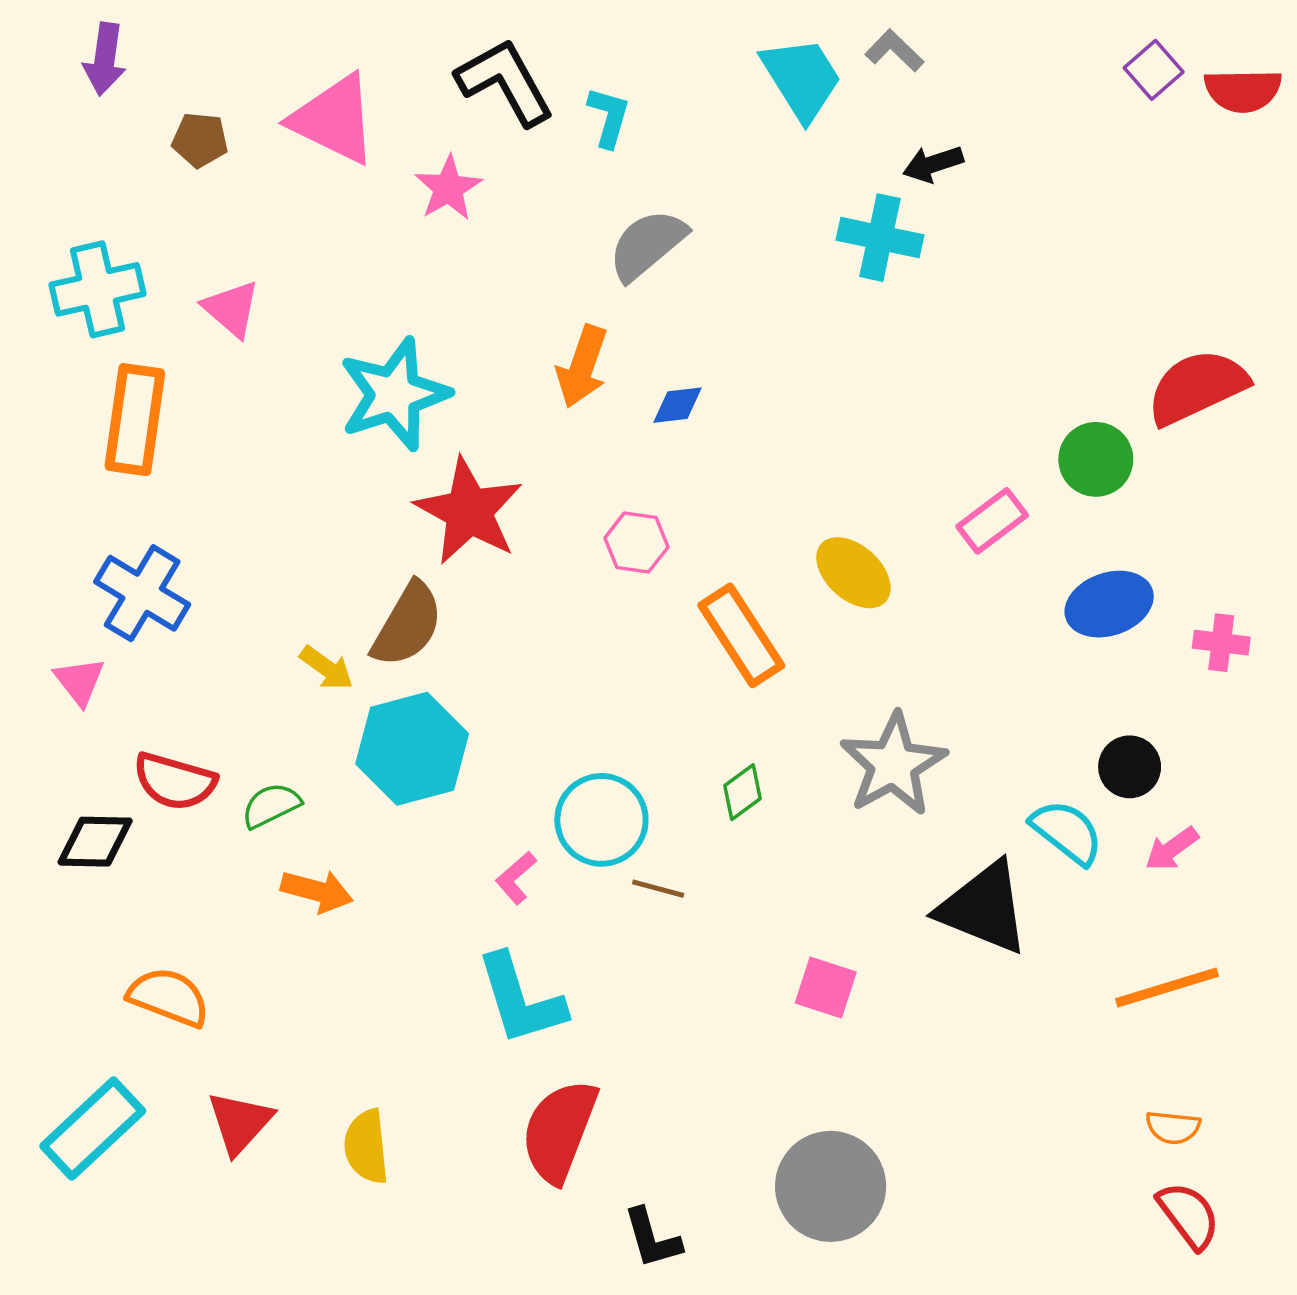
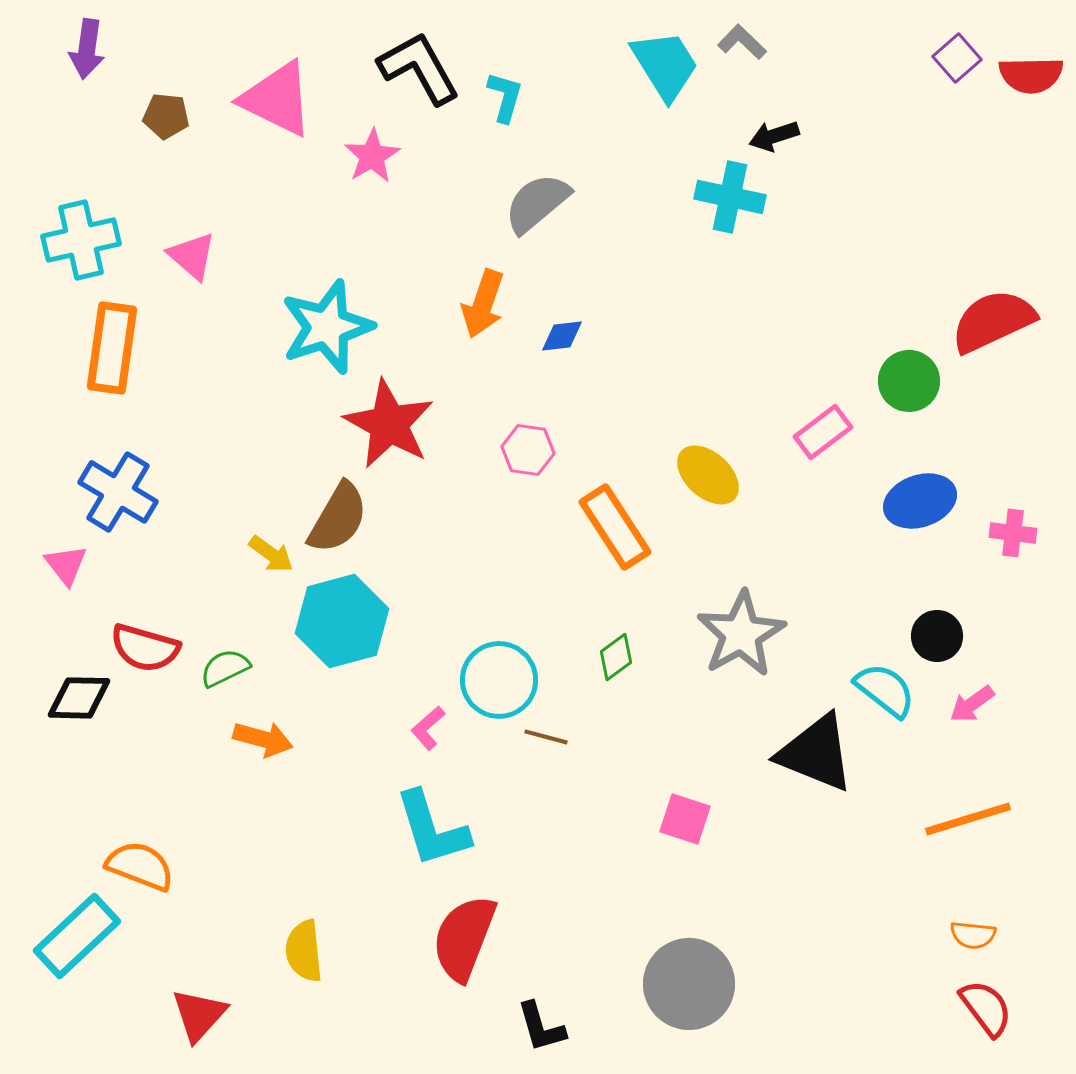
orange semicircle: (169, 997) -> (140, 866), moved
red triangle: (240, 1123) -> (199, 1015), moved

